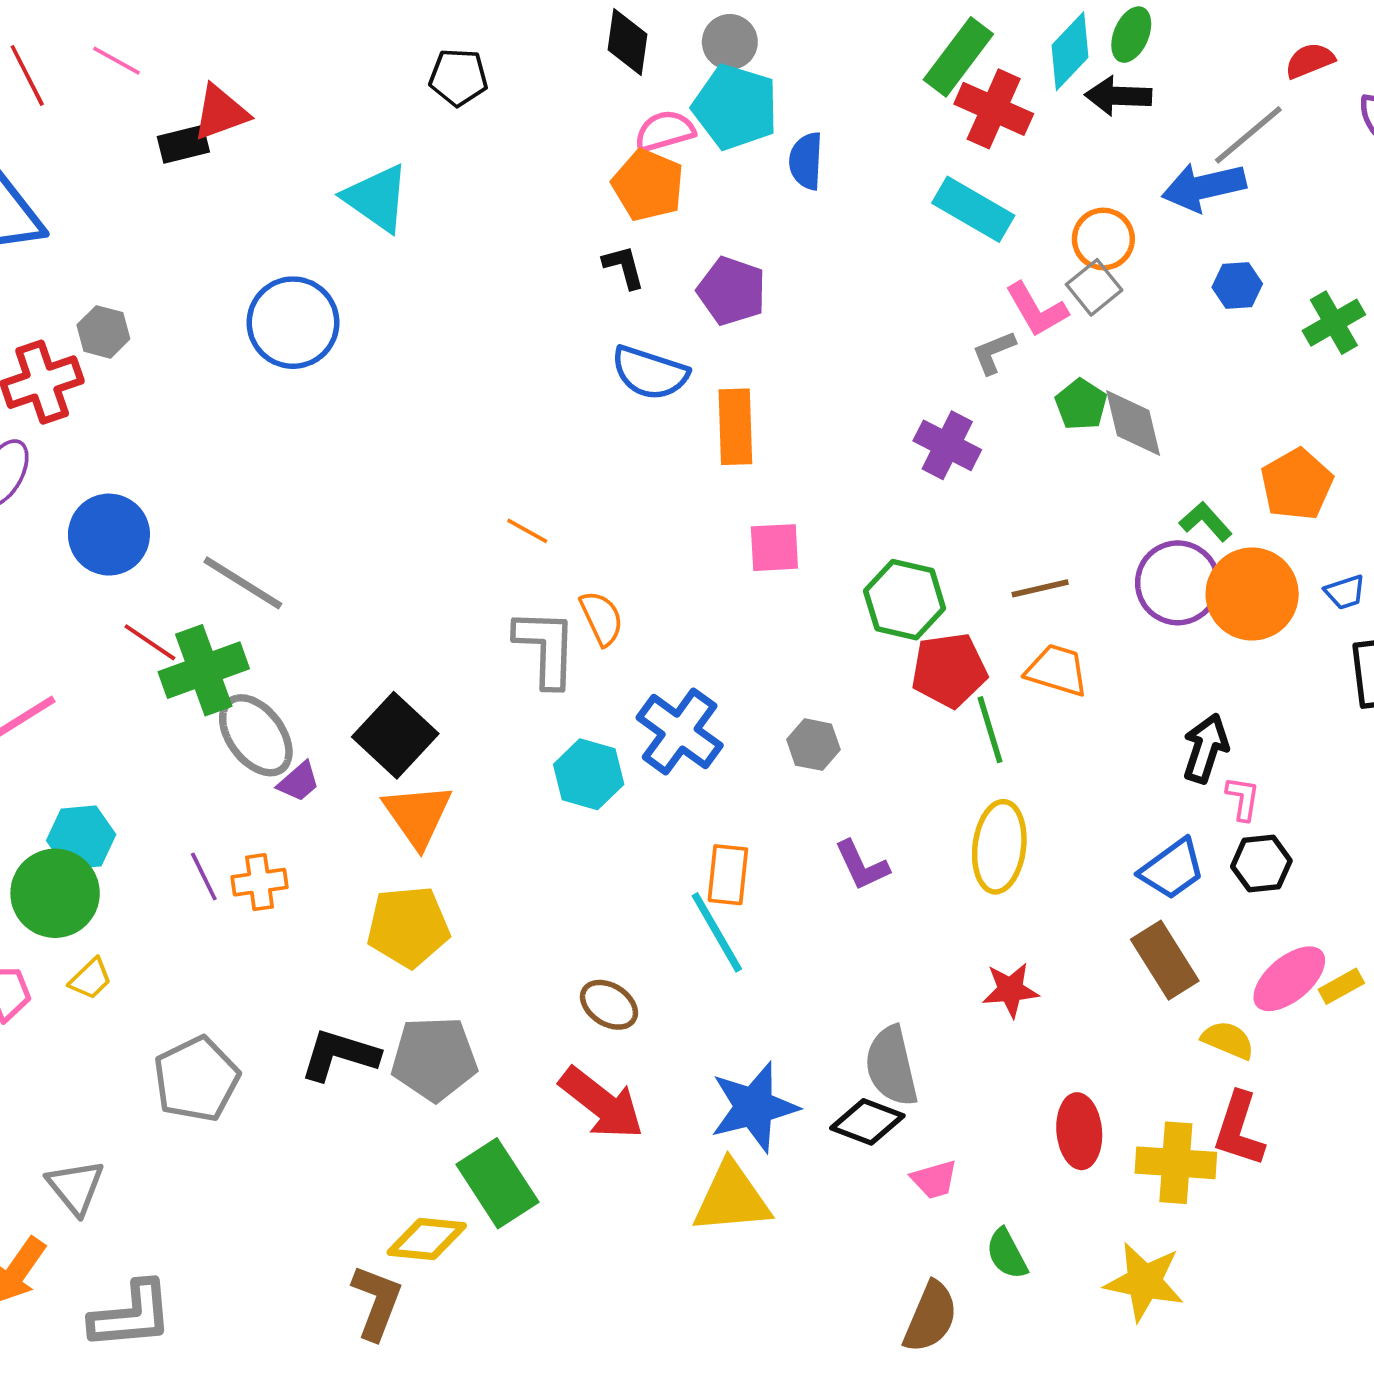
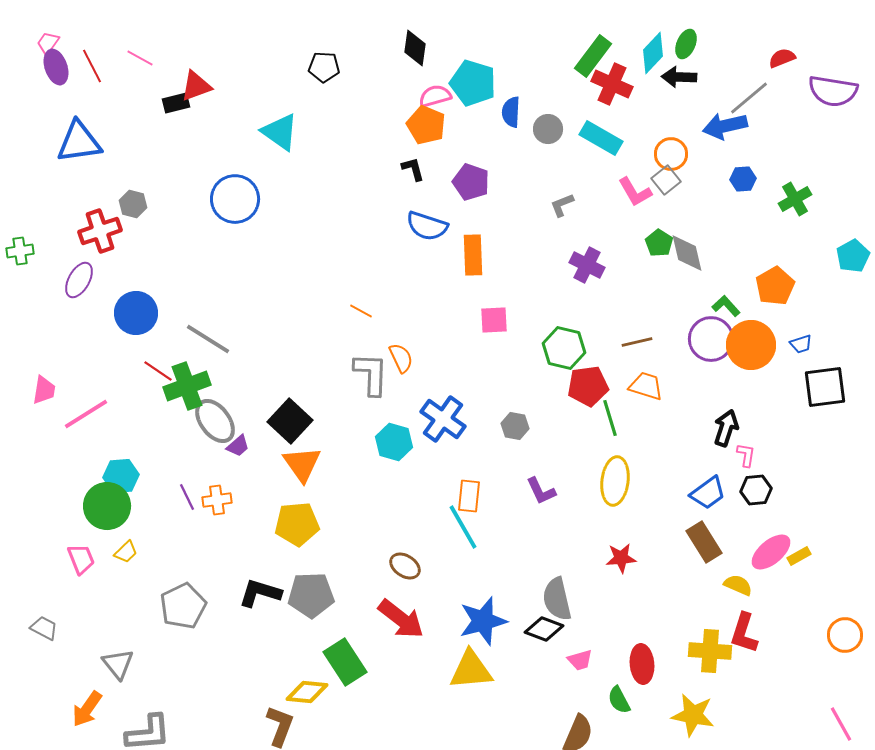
gray circle: (730, 42) -> (548, 129), moved
gray L-shape: (994, 352) -> (562, 205), moved
red ellipse: (1079, 1131) -> (642, 664), moved

